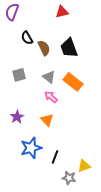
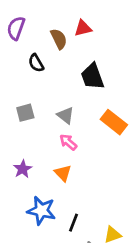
brown semicircle: (44, 48) -> (59, 39), moved
orange rectangle: (73, 82) -> (114, 122), moved
blue star: (31, 148) -> (41, 211), turned 30

